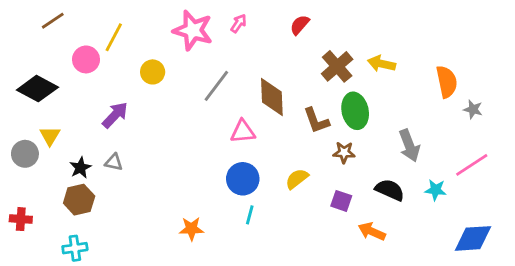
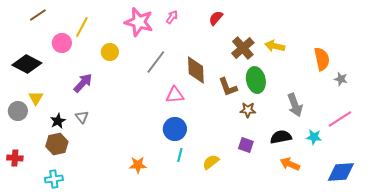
gray triangle: (114, 162) -> (82, 117), turned 40
yellow semicircle: (297, 179) -> (211, 162), moved
black semicircle: (390, 190) -> (281, 137), turned -35
orange arrow: (372, 231) -> (290, 164), moved

